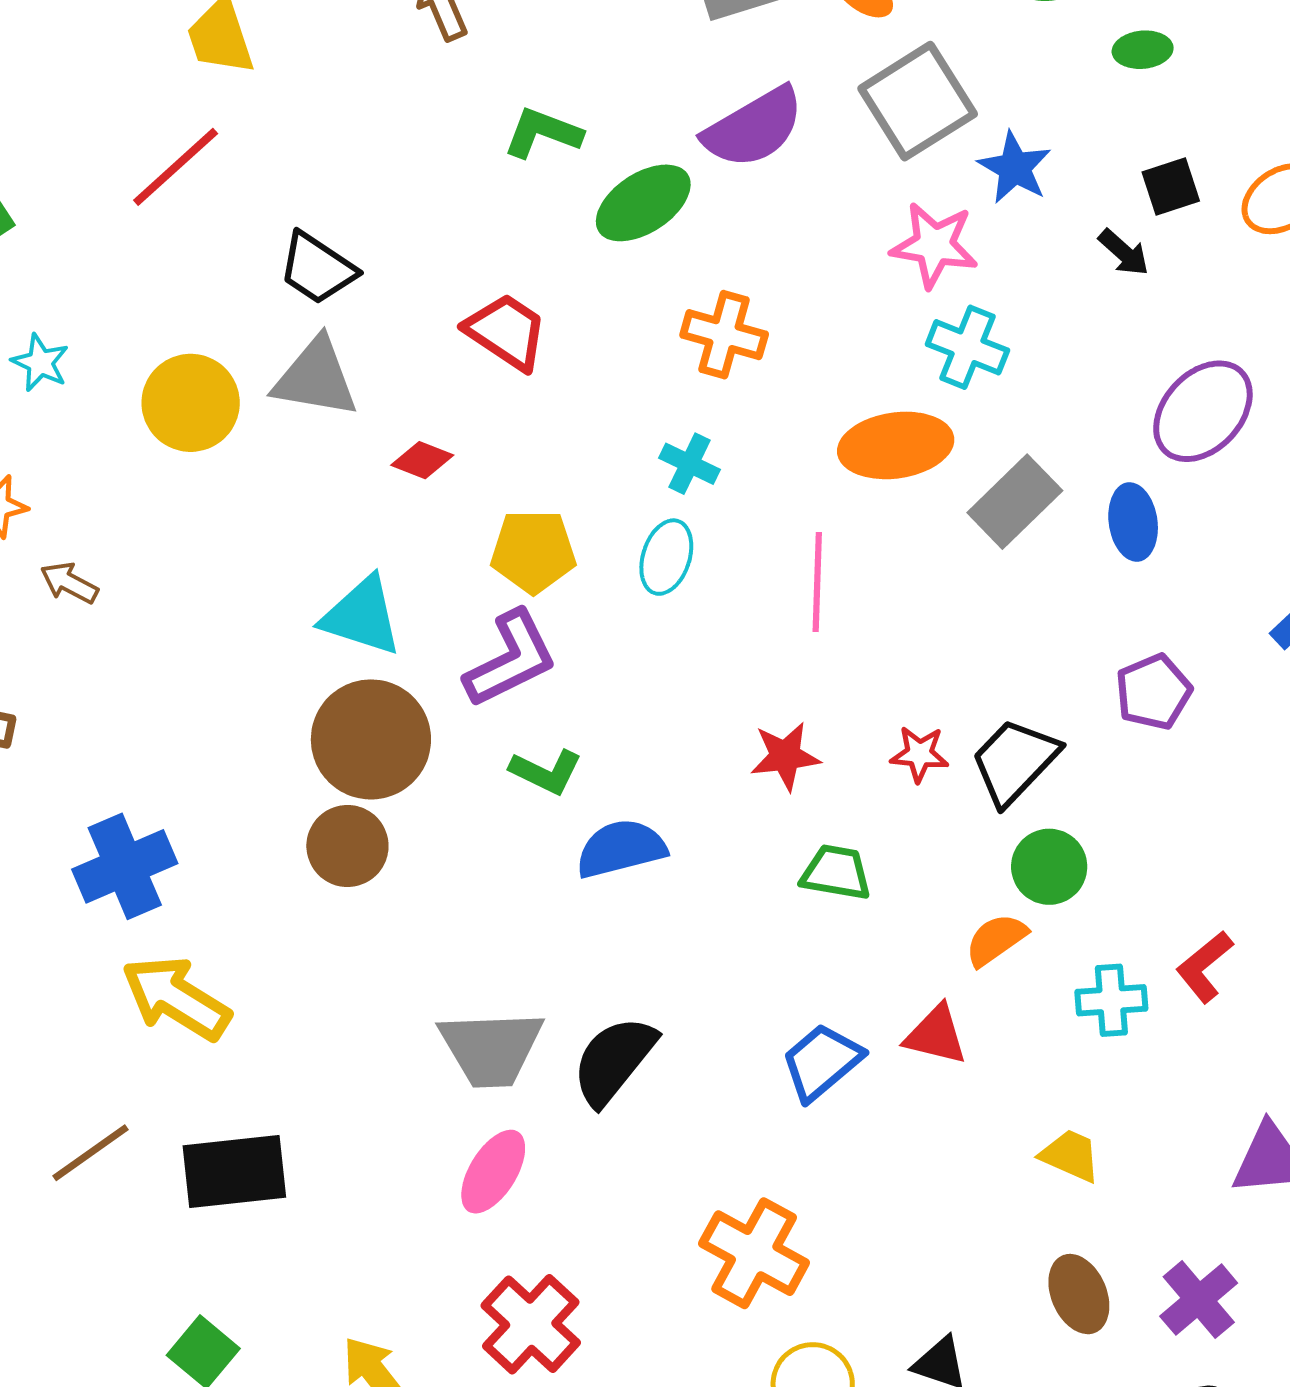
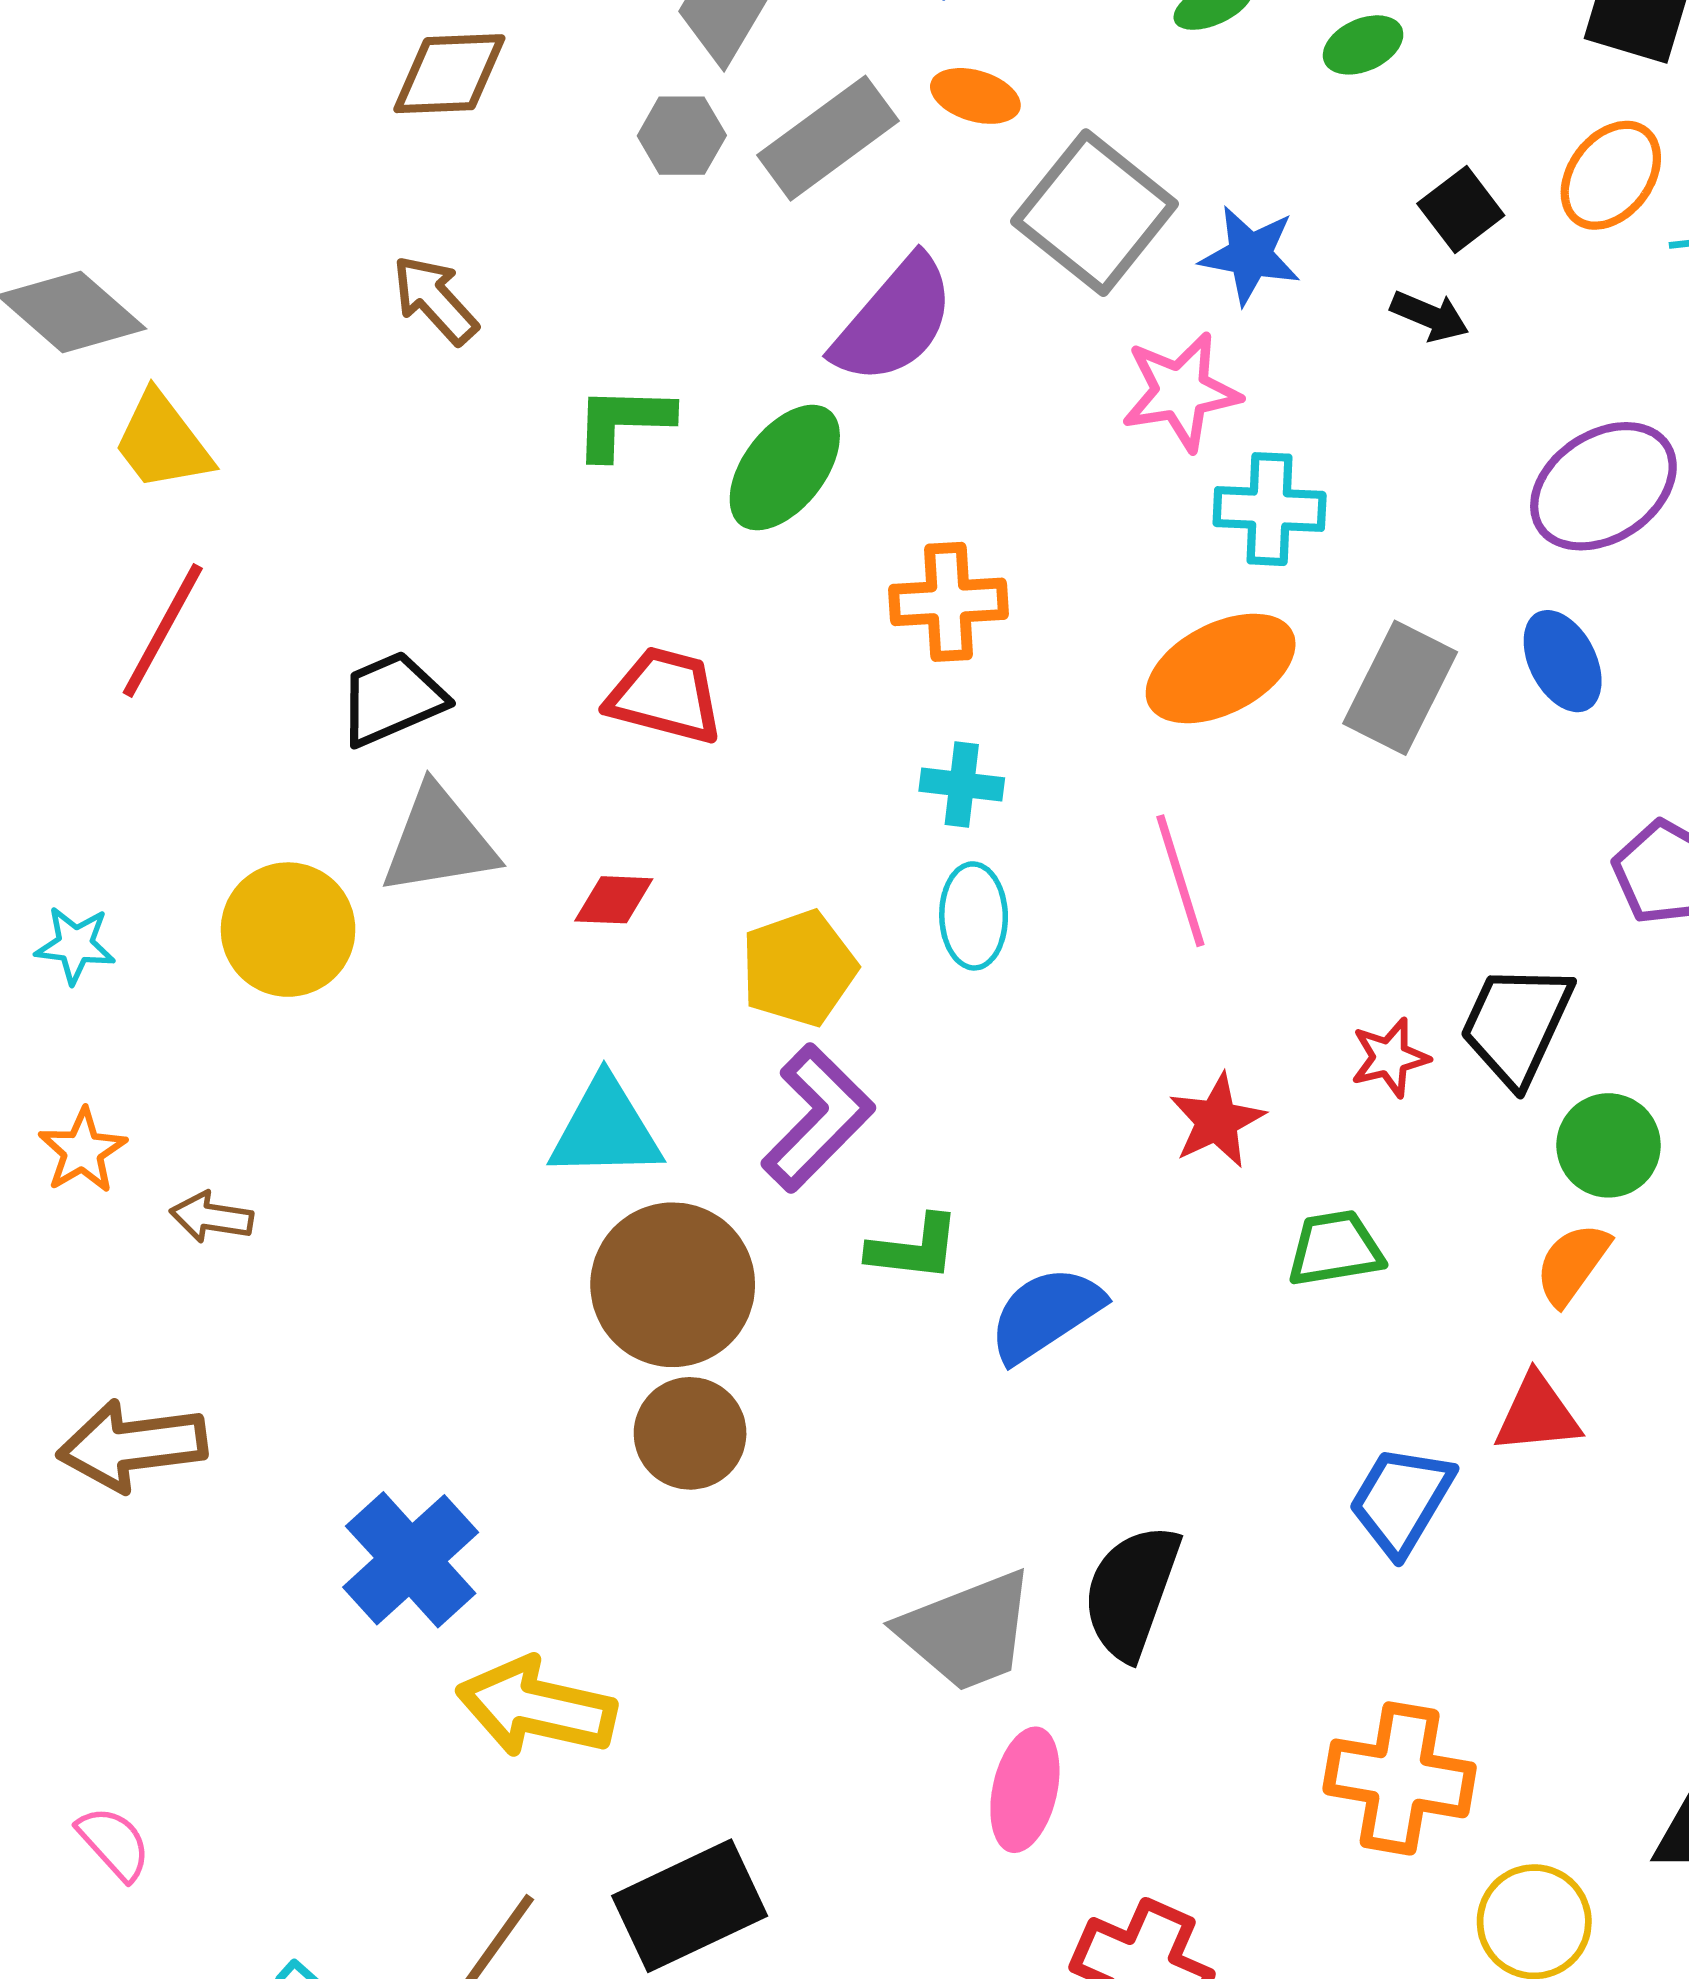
black trapezoid: (317, 268) -> (392, 699), turned 142
purple ellipse: (1203, 411) -> (1603, 486), turned 33

